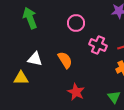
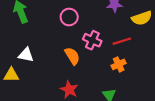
orange semicircle: (65, 60) -> (72, 56), moved

